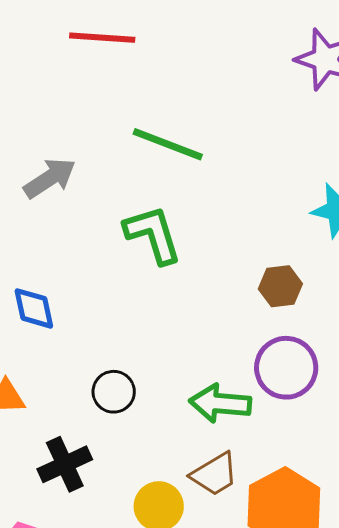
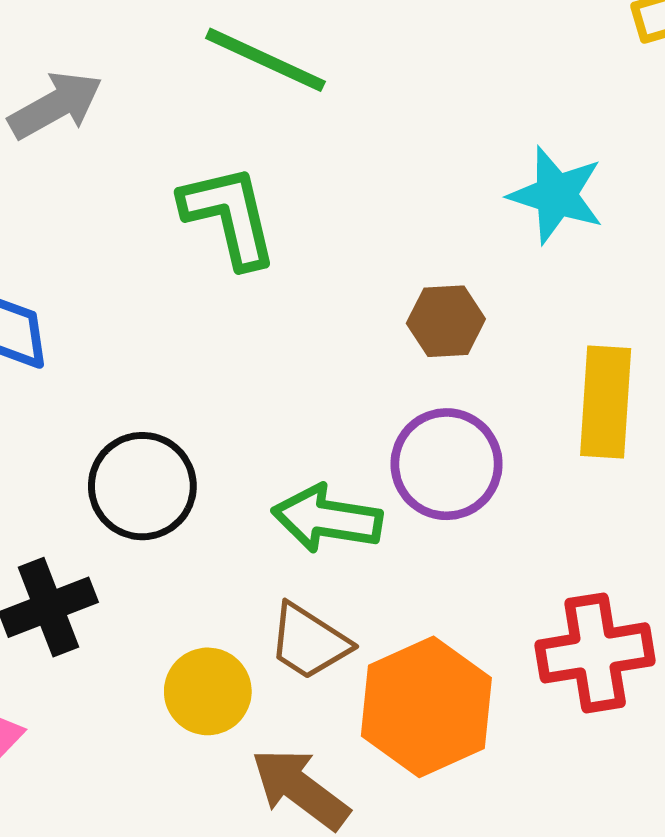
black circle: (114, 392) -> (142, 486), size x1.4
brown trapezoid: (214, 474) -> (309, 642), turned 60

